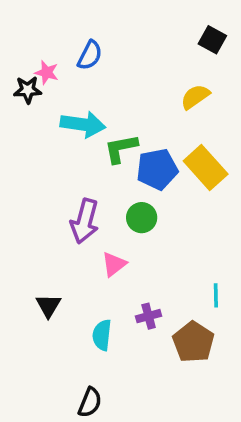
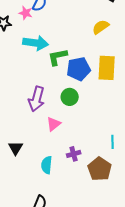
pink star: (47, 73) -> (26, 13), moved
yellow rectangle: (206, 168) -> (107, 68), turned 45

